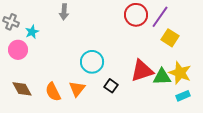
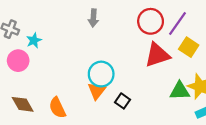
gray arrow: (64, 12) -> (93, 18), moved
red triangle: (142, 71) -> (157, 55), moved
orange triangle: (77, 89) -> (97, 91), moved

